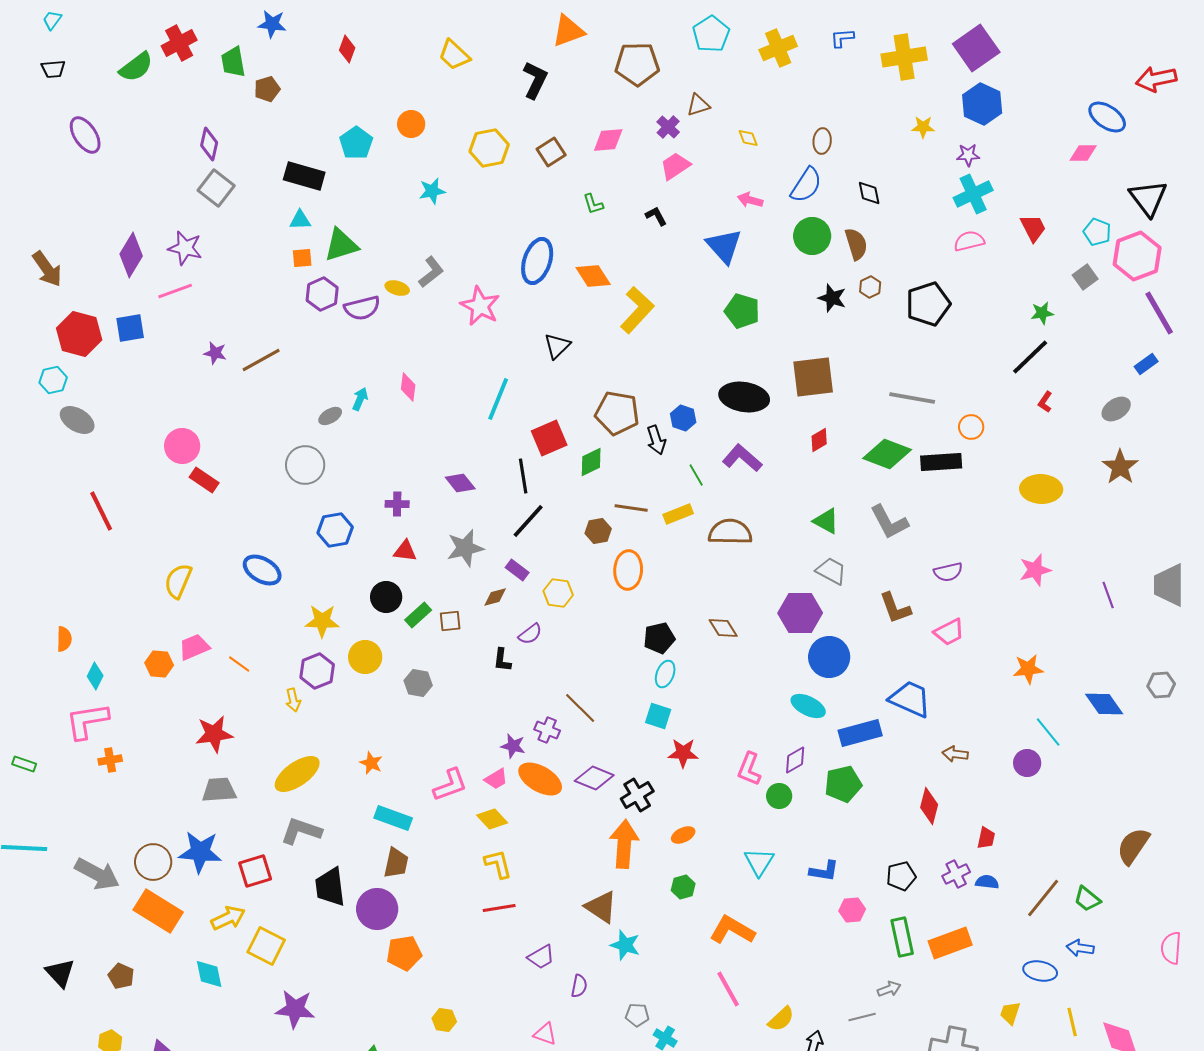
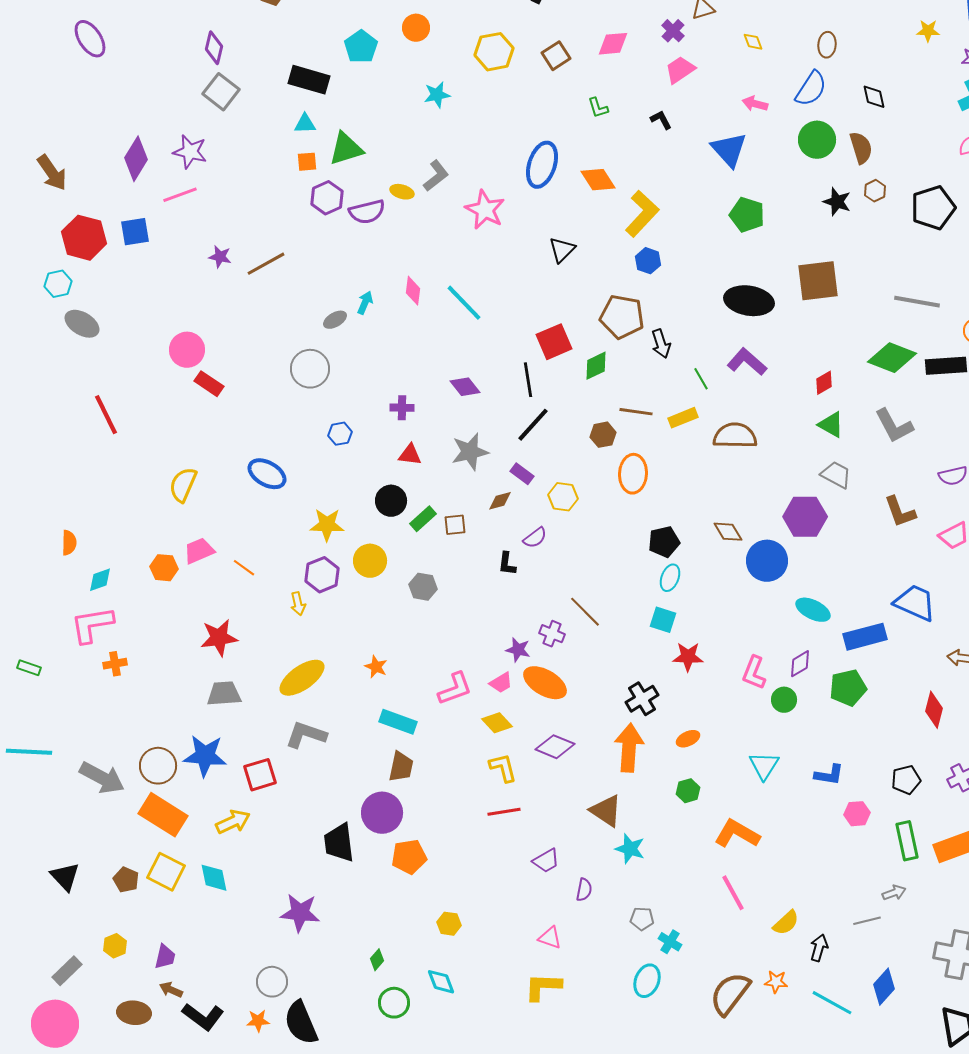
cyan line: (498, 399) -> (464, 303), moved, turned -66
blue hexagon: (683, 418) -> (648, 261), moved
red diamond: (819, 440) -> (824, 383), moved
blue hexagon: (335, 530) -> (340, 434), size x0.7
blue circle: (829, 657) -> (767, 561), moved
cyan diamond: (95, 676) -> (100, 580), turned 44
purple diamond: (594, 778) -> (555, 747), moved
black trapezoid: (330, 887) -> (339, 843), moved
yellow square: (266, 946) -> (166, 872), moved

